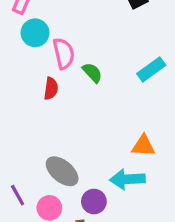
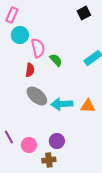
gray ellipse: (62, 171) -> (37, 96), moved
cyan arrow: (127, 179) -> (62, 104), moved

